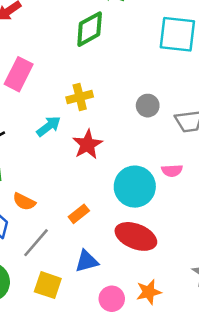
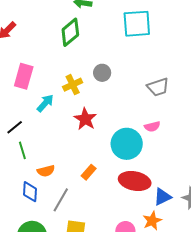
gray circle: (148, 106) -> (102, 73), moved
cyan arrow: (49, 126) -> (45, 103), moved
orange semicircle: (24, 202) -> (46, 171), turned -30
blue triangle: (87, 261) -> (162, 197), moved

